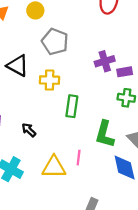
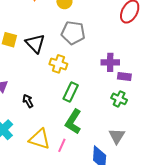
gray pentagon: (55, 42) -> (73, 33), turned -30
green L-shape: (105, 134) -> (73, 122), moved
pink line: (79, 158) -> (62, 145), moved

